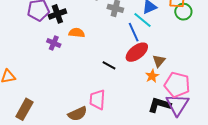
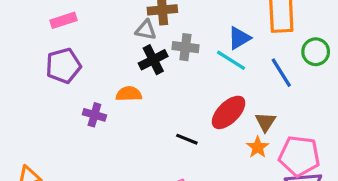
green circle: (183, 12) -> (316, 52), moved
black cross: (57, 14) -> (153, 60), moved
blue line: (134, 32) -> (281, 73), moved

